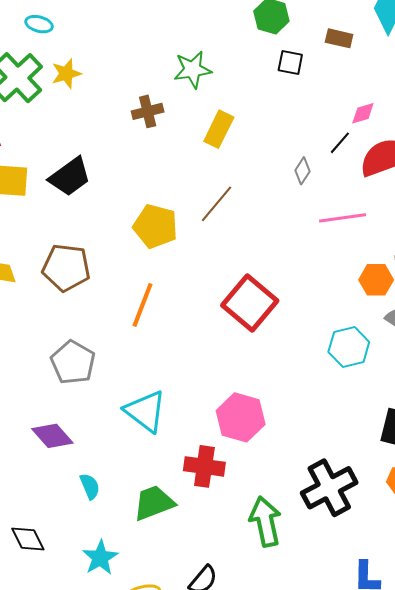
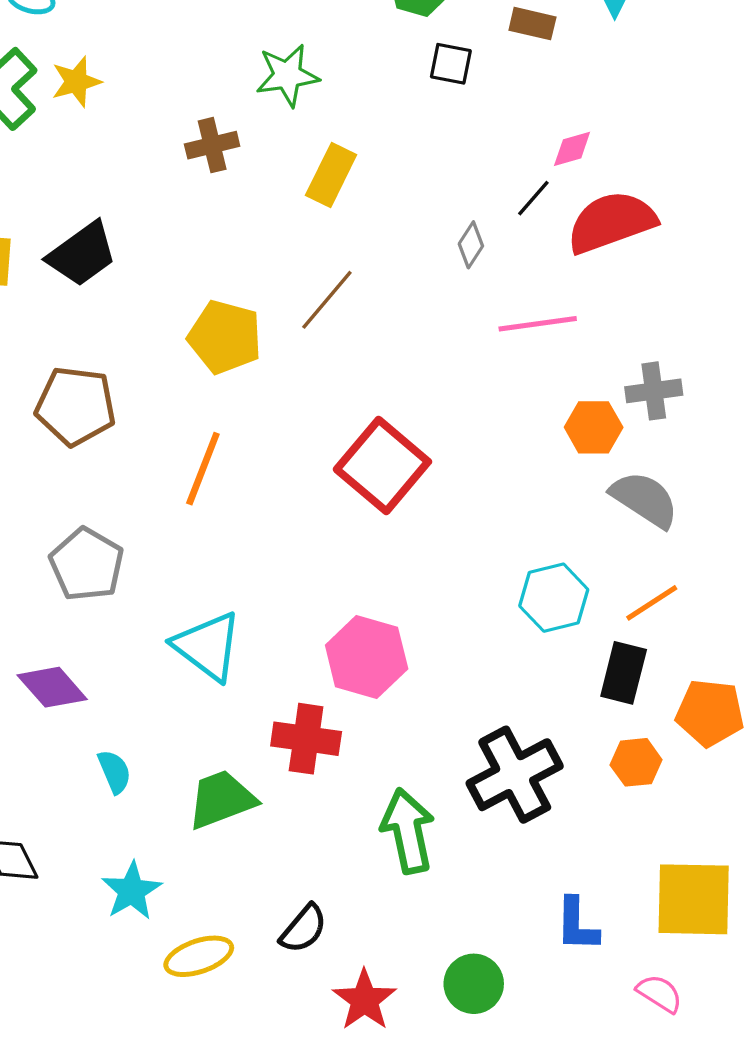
cyan hexagon: (349, 347) -> (554, 598), moved

